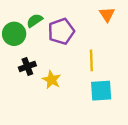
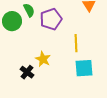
green semicircle: (35, 21) -> (29, 10), turned 96
black cross: (27, 66) -> (27, 72), moved, turned -32

